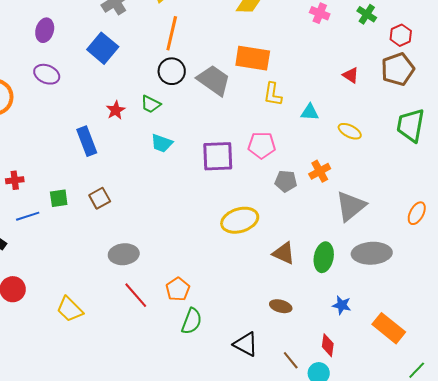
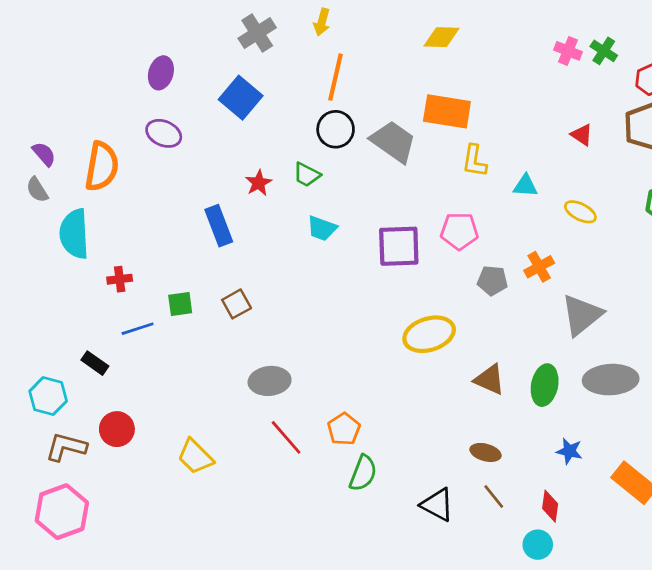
pink cross: (320, 13) -> (568, 51), moved
brown line: (291, 360) -> (494, 496), moved

